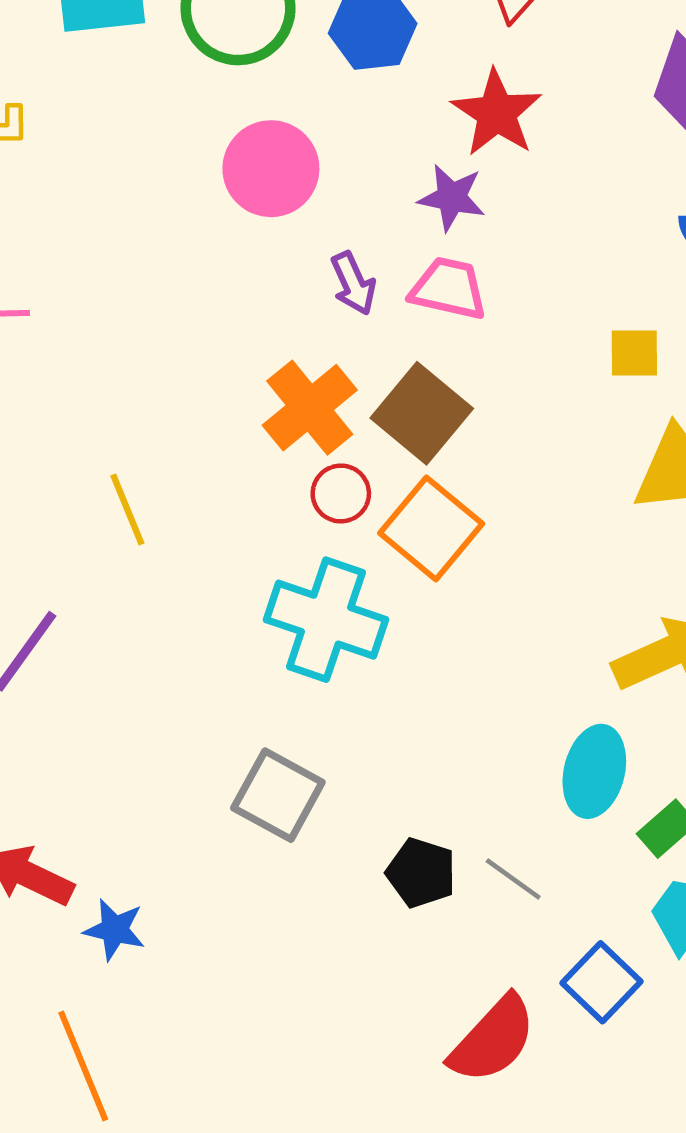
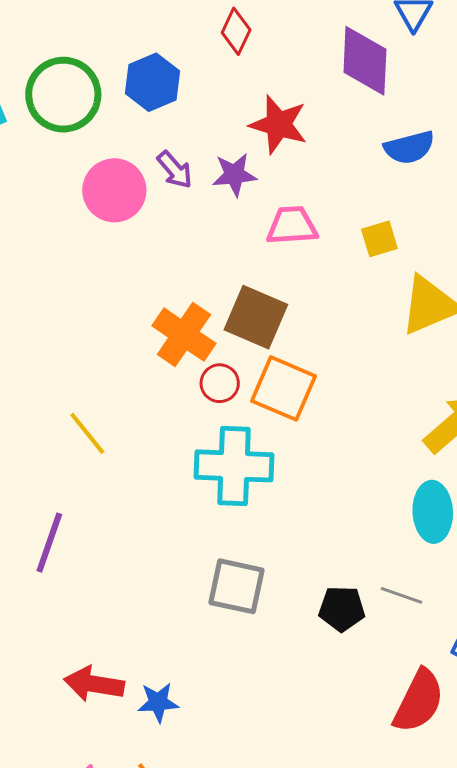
red star: (497, 113) -> (279, 124), moved
purple arrow: (353, 283) -> (175, 170), moved
pink trapezoid: (449, 288) -> (292, 226), moved

